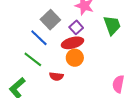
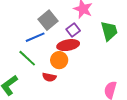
blue line: (39, 38) -> (35, 37), turned -72
orange circle: (75, 58) -> (59, 60), moved

